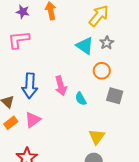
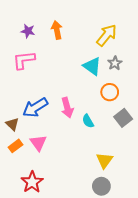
blue arrow: (30, 86) -> (35, 108), turned 55
gray square: (115, 96) -> (123, 118), turned 36
pink triangle: (33, 120) -> (38, 143), turned -30

